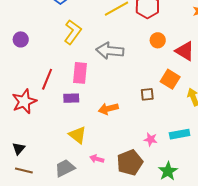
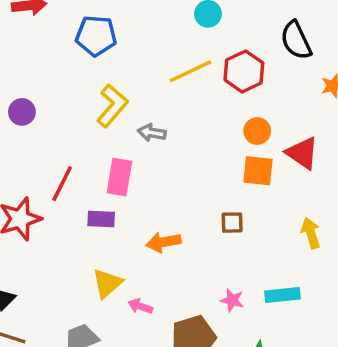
gray arrow: (110, 51) -> (152, 133), moved, size x0.6
orange square: (170, 79) -> (258, 171), moved, turned -30
yellow triangle: (78, 135) -> (107, 283), turned 36
pink arrow: (97, 159) -> (140, 306), moved

